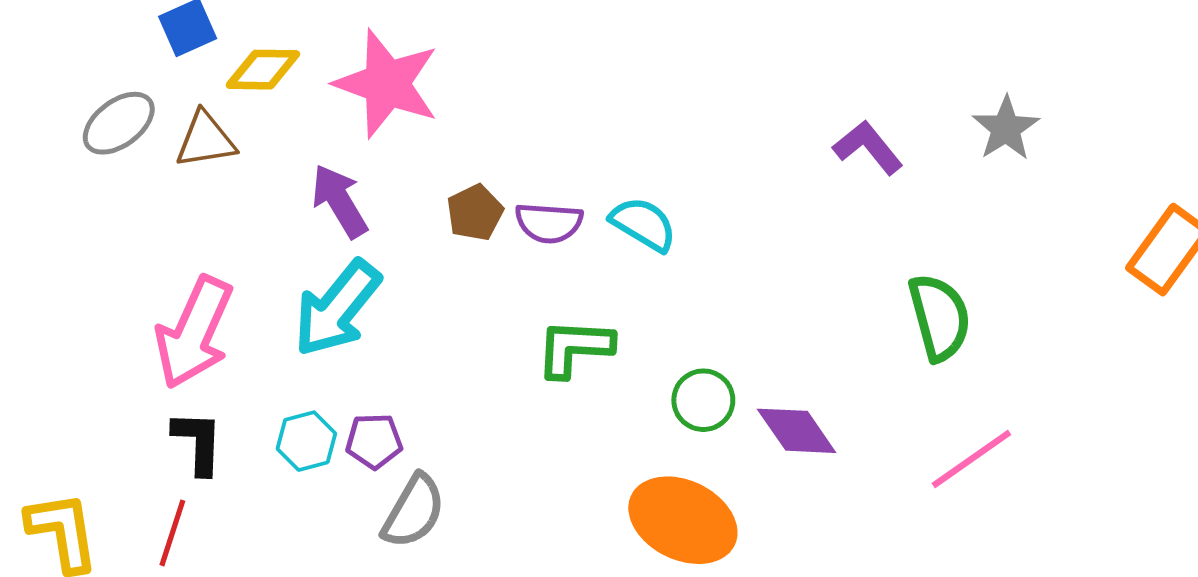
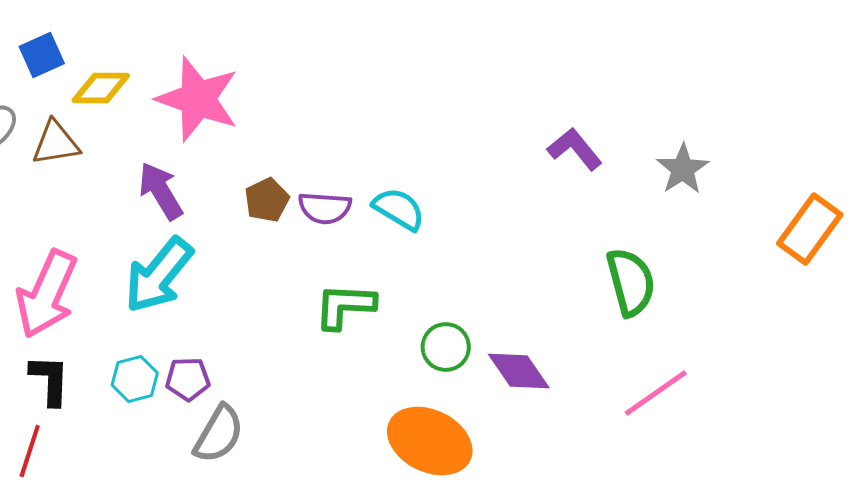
gray star: (1006, 128) -> (683, 169), moved

